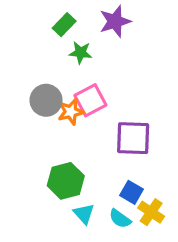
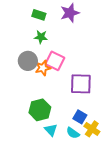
green rectangle: (64, 25) -> (39, 15), turned 64
green star: (81, 53) -> (41, 37), moved
pink square: (90, 100) -> (55, 61), turned -36

